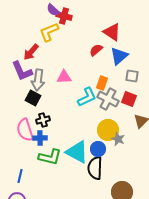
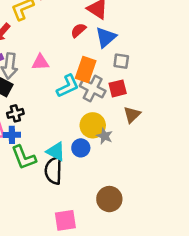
orange rectangle: (102, 83) -> (86, 69), size x1.5
red square: (129, 99) -> (118, 88), turned -35
cyan triangle: (77, 152) -> (56, 151), size x0.7
green L-shape: (50, 157) -> (24, 157), turned 55
black semicircle: (95, 168) -> (53, 170), moved

